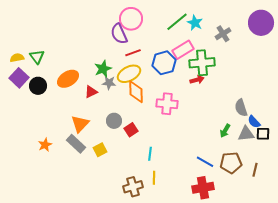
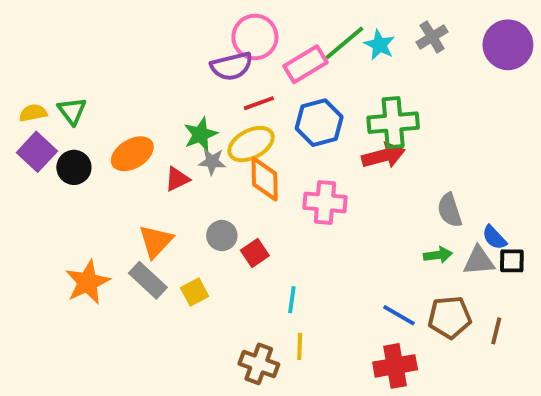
purple semicircle: (119, 34) -> (232, 66), turned -80
gray cross: (223, 34) -> (432, 37), moved
pink rectangle: (183, 50) -> (306, 64), moved
red arrow: (197, 80) -> (383, 156), size x1.5
gray semicircle: (241, 108) -> (450, 210), moved
green arrow: (225, 131) -> (438, 255), turned -128
orange star: (45, 145) -> (88, 282), size x1.6
brown cross: (133, 187) -> (259, 364), turned 36

